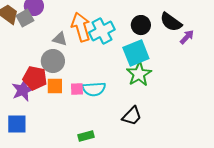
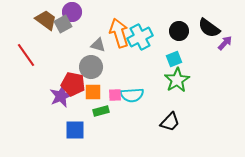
cyan square: (136, 53) -> (174, 59), size x0.6
blue square: (17, 124) -> (75, 130), moved
green rectangle: (86, 136) -> (101, 111), moved

